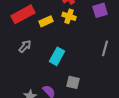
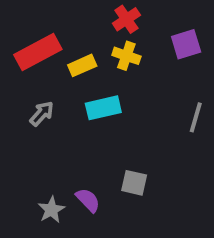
cyan rectangle: (57, 56) -> (103, 108), moved, turned 48

